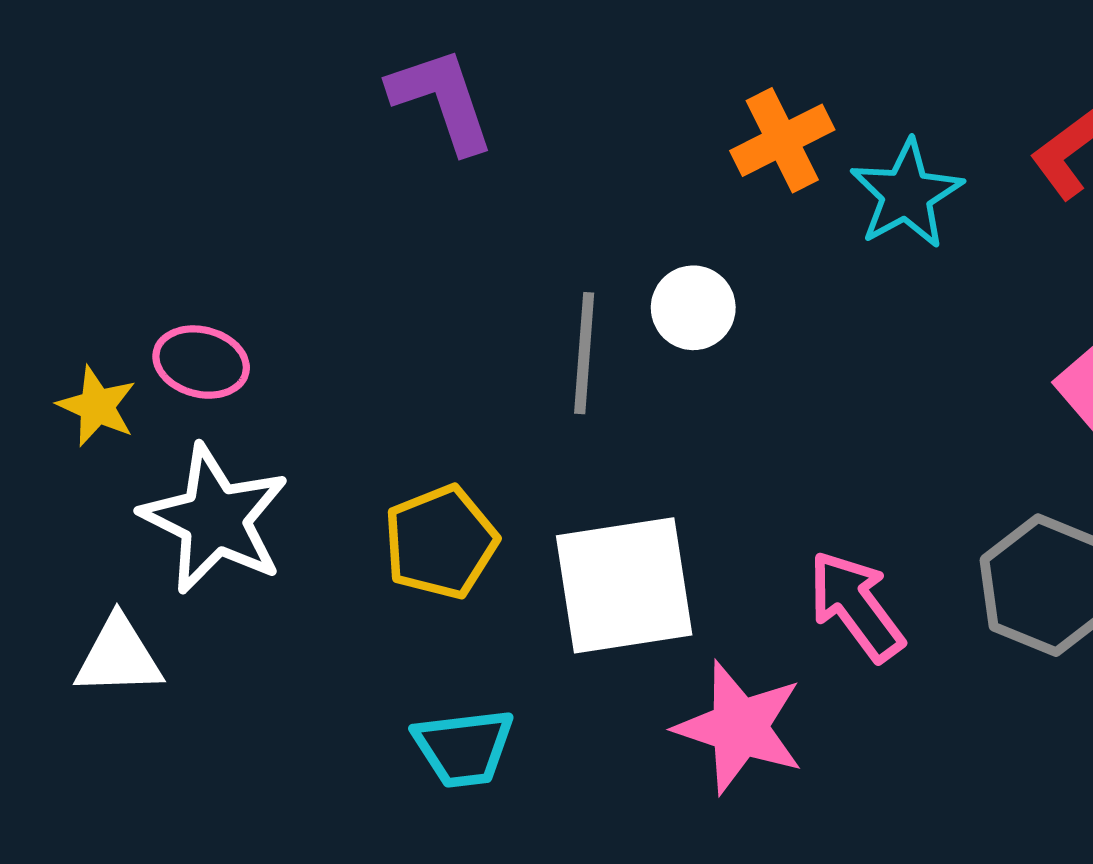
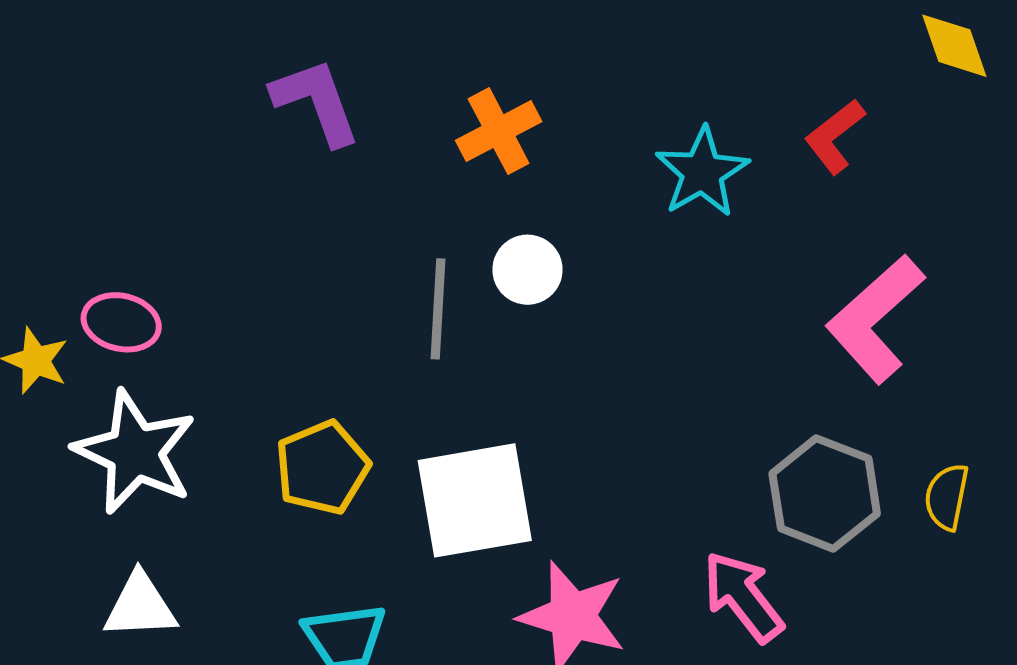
orange cross: (782, 140) -> (499, 131), moved
pink arrow: (856, 606) -> (743, 597), moved
white triangle: (119, 656) -> (140, 606), moved

